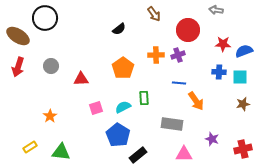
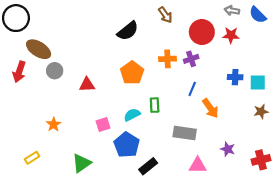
black circle: (45, 18) -> (16, 18), moved
black semicircle: (119, 29) -> (128, 31), size x1.5
brown ellipse: (18, 36) -> (39, 49), moved
red star: (223, 44) -> (231, 35), moved
blue semicircle: (244, 51) -> (258, 15), moved, turned -114
blue line: (179, 83) -> (192, 89), turned -72
pink square: (96, 108) -> (103, 124), moved
green triangle: (61, 152) -> (82, 163), moved, turned -42

